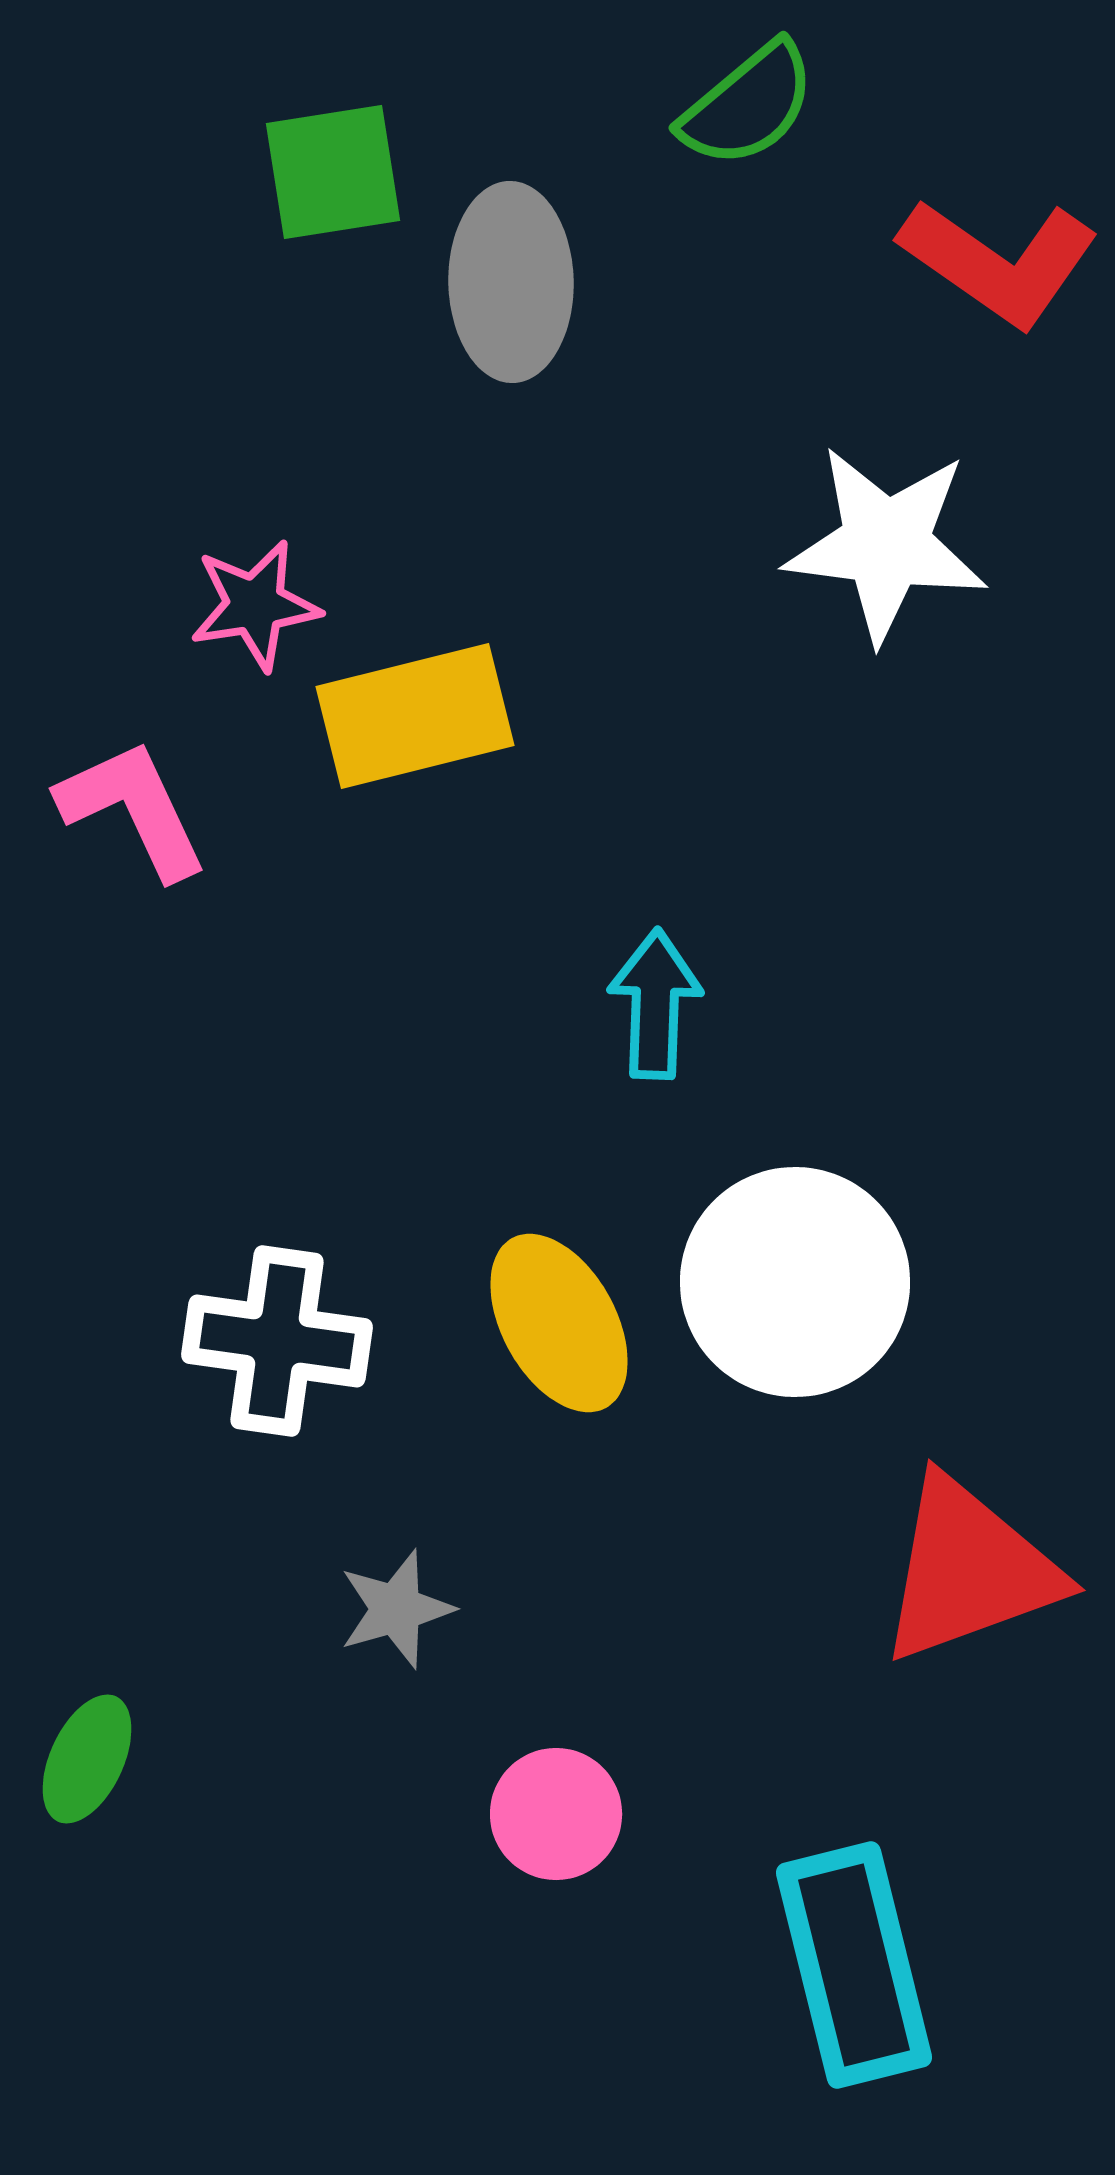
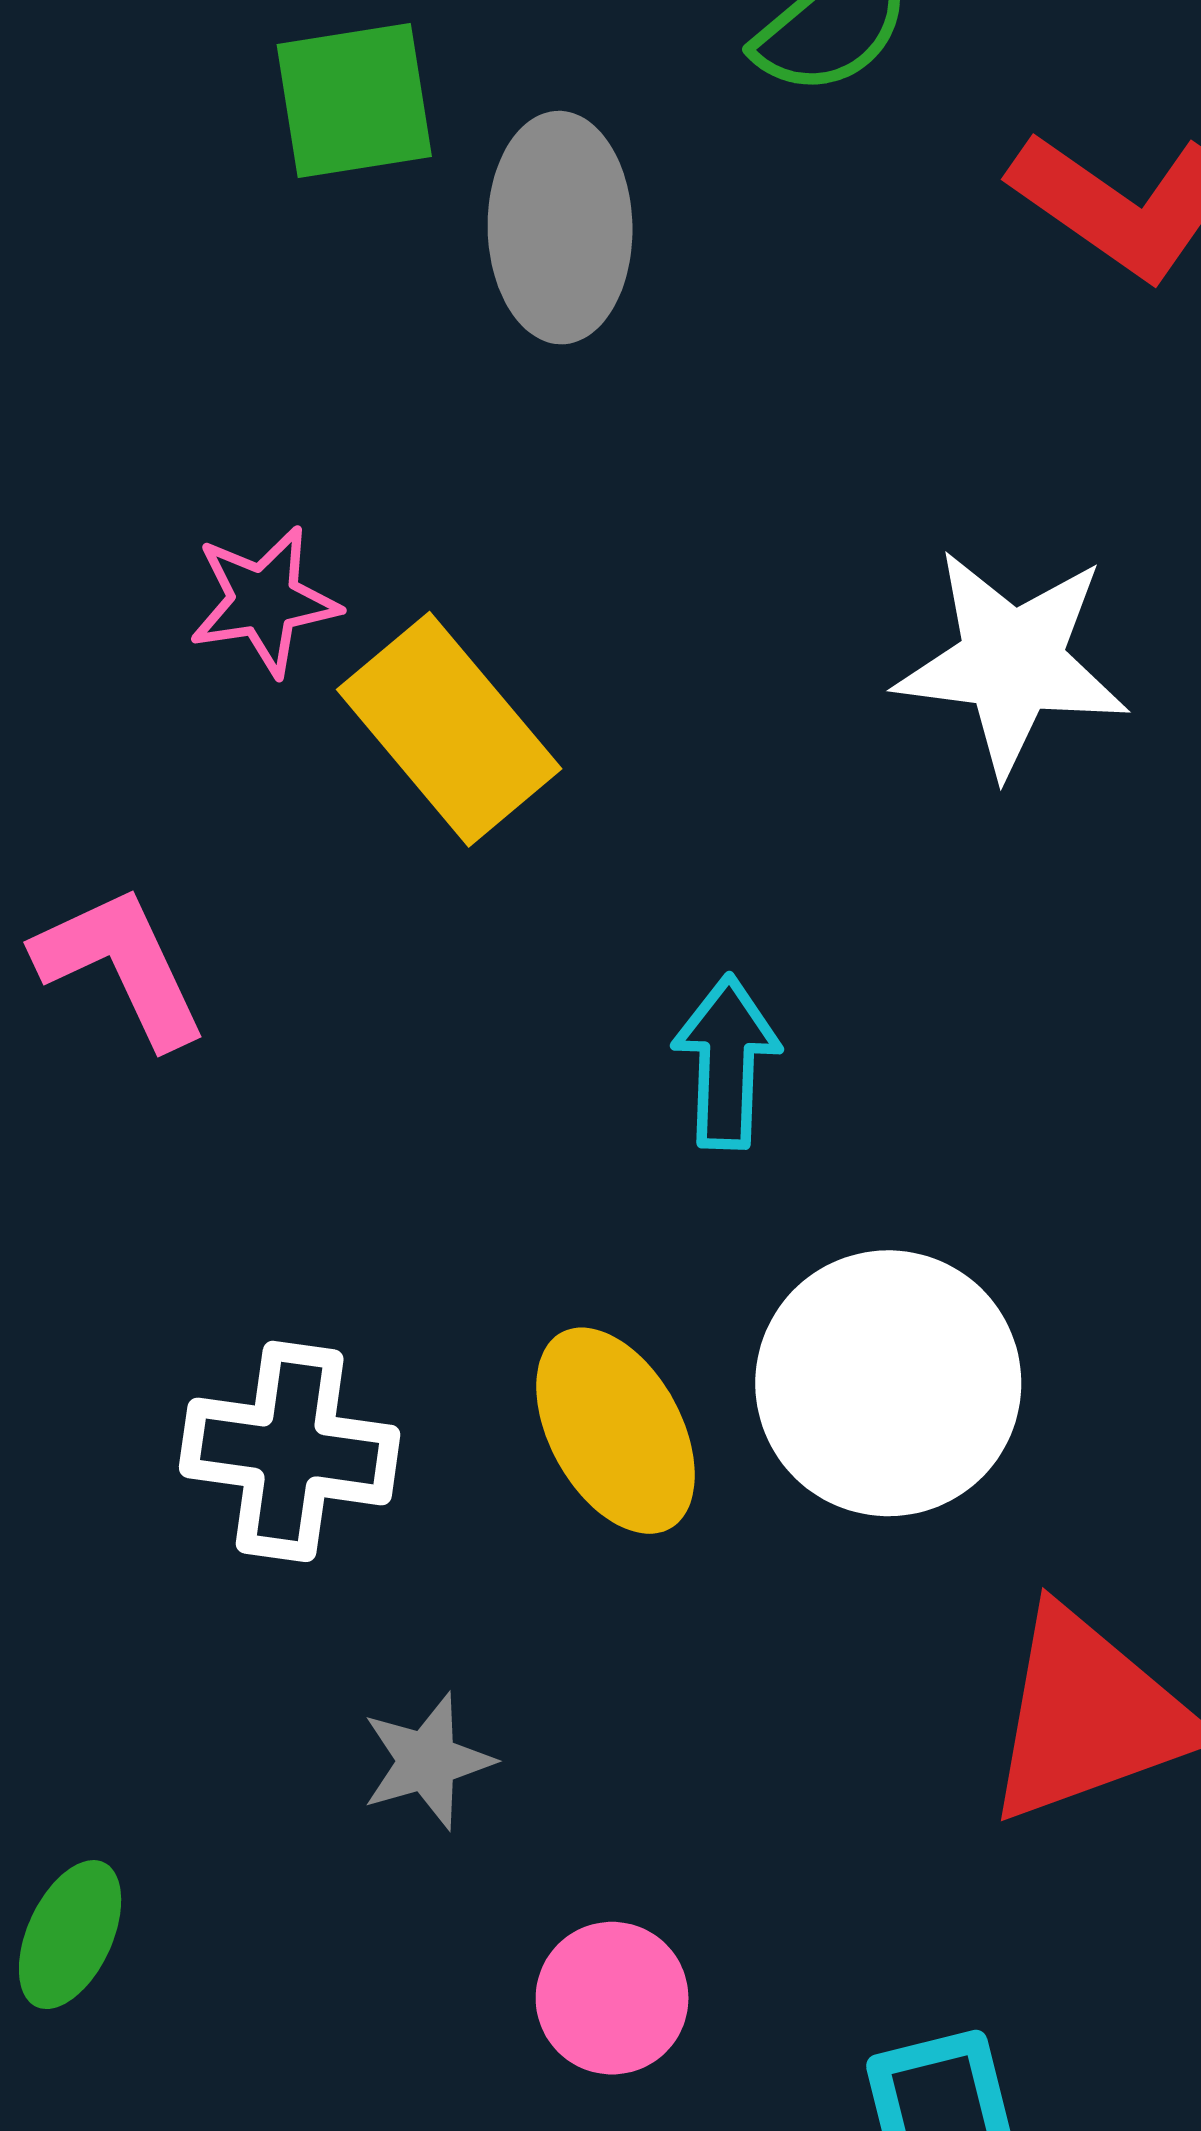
white star: (886, 544) -> (1012, 662), moved
yellow rectangle: (415, 716) -> (449, 729), turned 64
pink L-shape: (133, 809) -> (121, 966), moved

